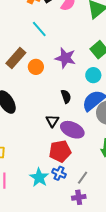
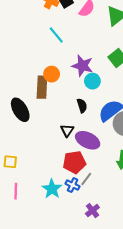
brown rectangle: (16, 58) -> (42, 87), moved, turned -40
cyan circle: (93, 75) -> (92, 81), moved
gray line: (83, 178) -> (86, 179), moved
purple cross: (79, 197) -> (92, 211), turned -32

